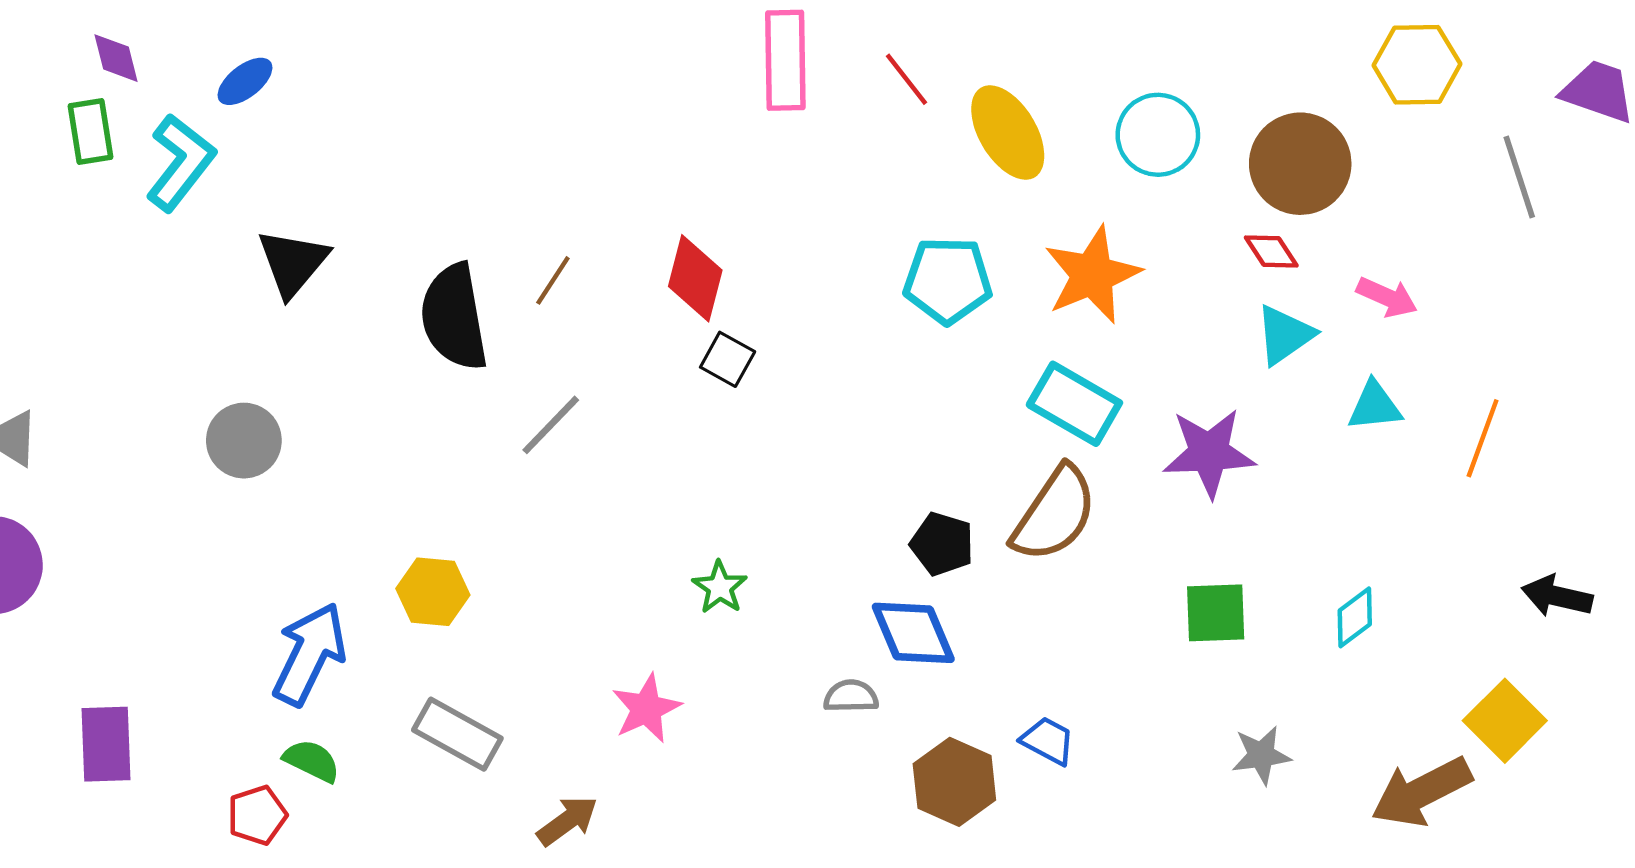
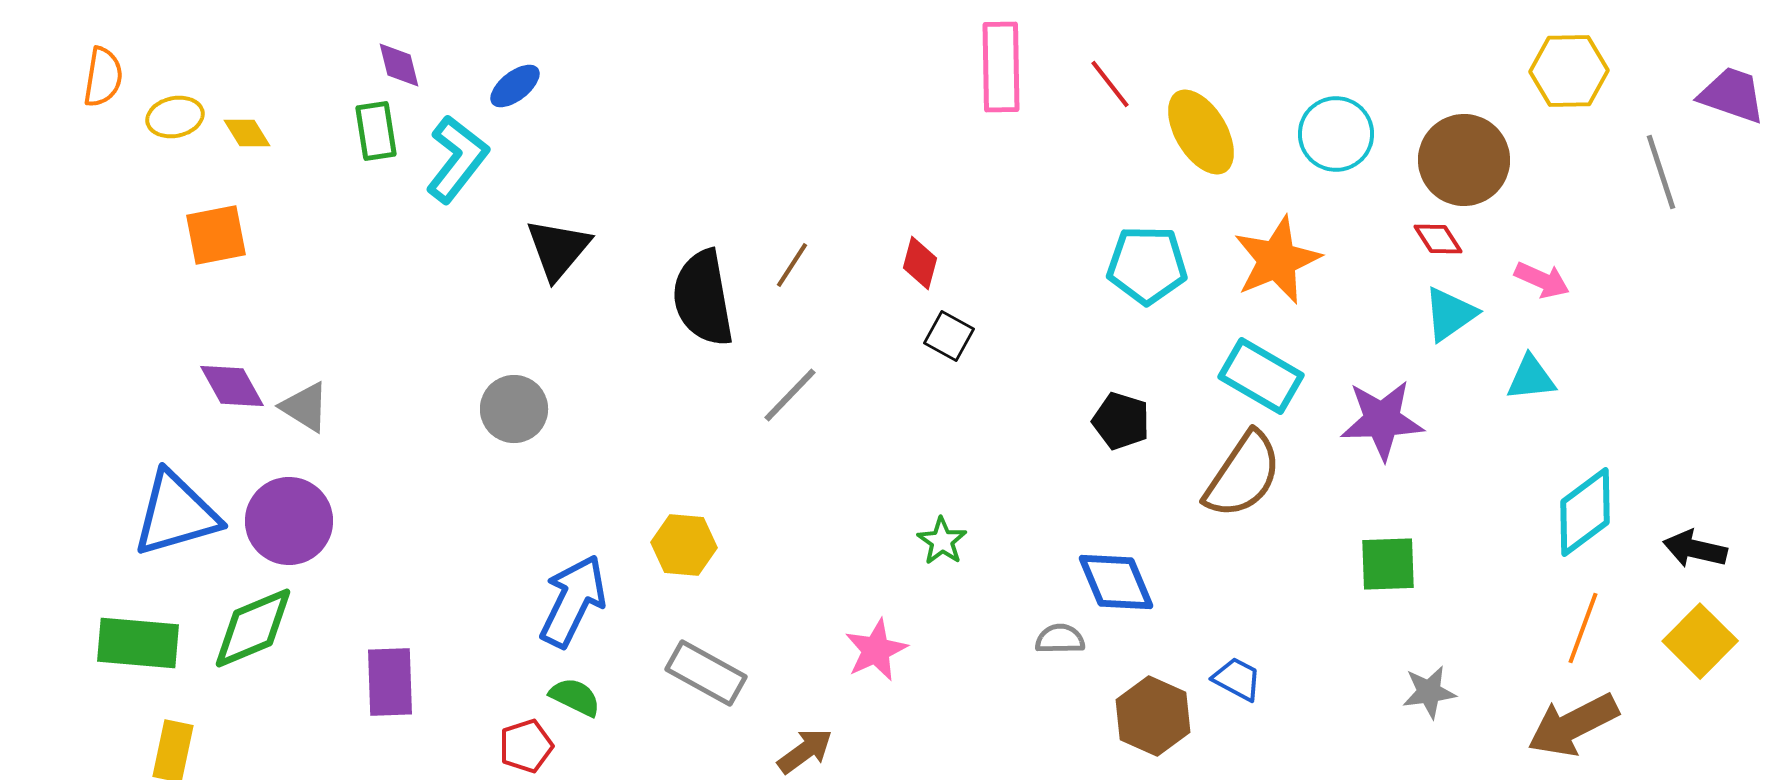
red diamond: (695, 278) -> (920, 263), size x0.7
orange line: (1483, 438) -> (1583, 628), moved
black pentagon: (942, 544) -> (1121, 421), moved
cyan diamond: (1355, 617) -> (1585, 512), moved, size x1.6
yellow square: (1505, 721) -> (1700, 641), moved

